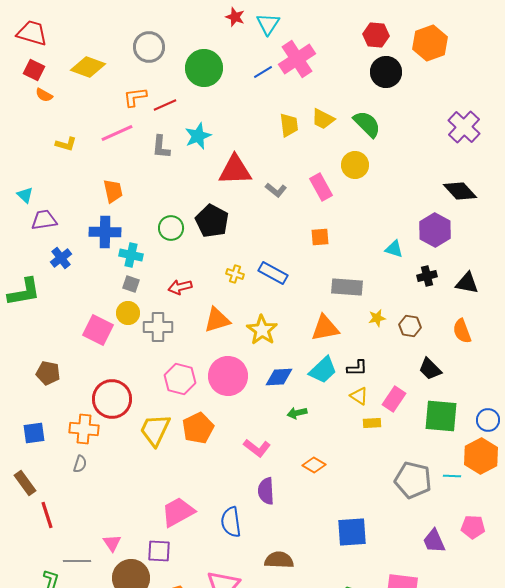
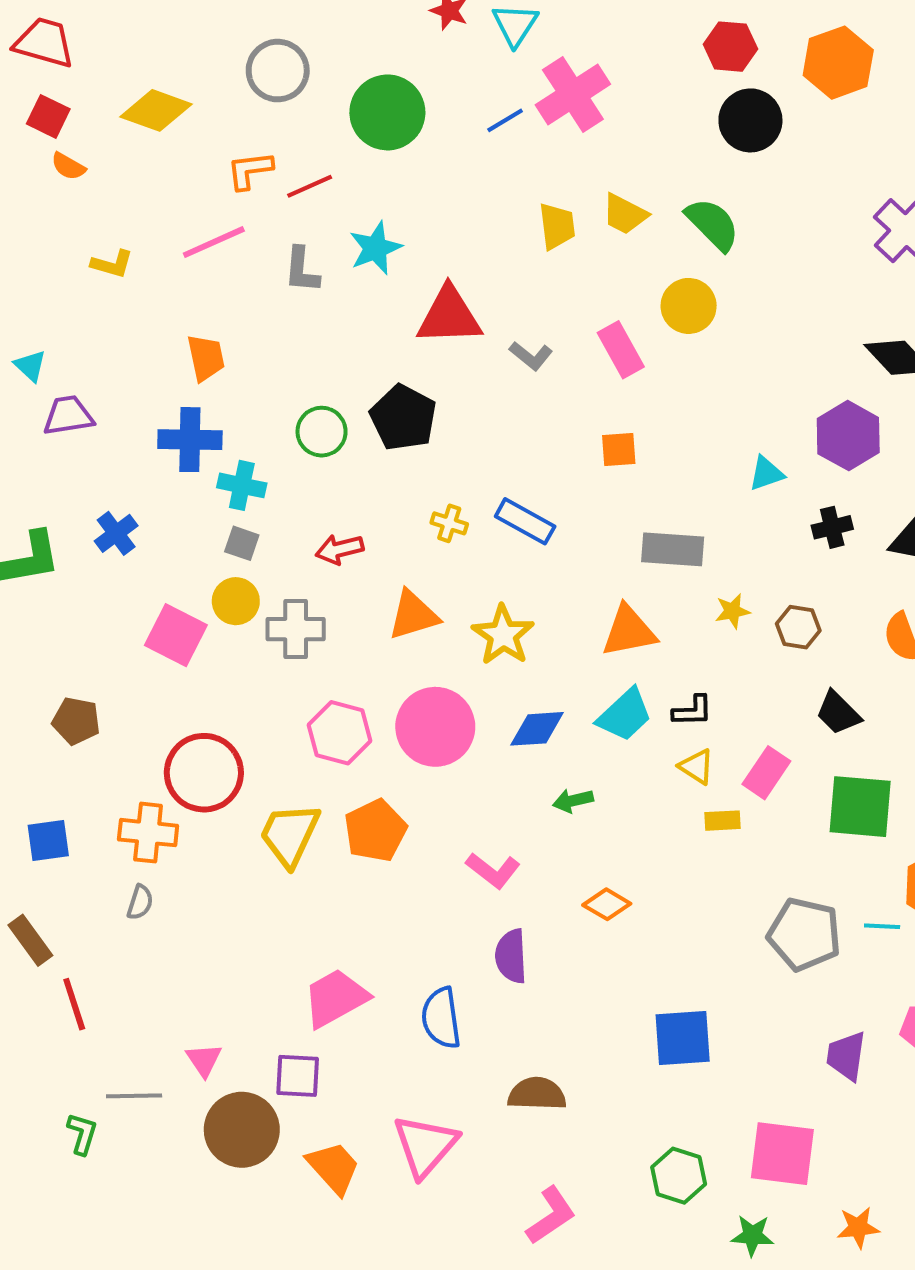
cyan triangle: (394, 249) -> (766, 473), turned -36
blue cross: (61, 258) -> (116, 533), moved
purple trapezoid: (434, 541) -> (846, 1056), turned 32

